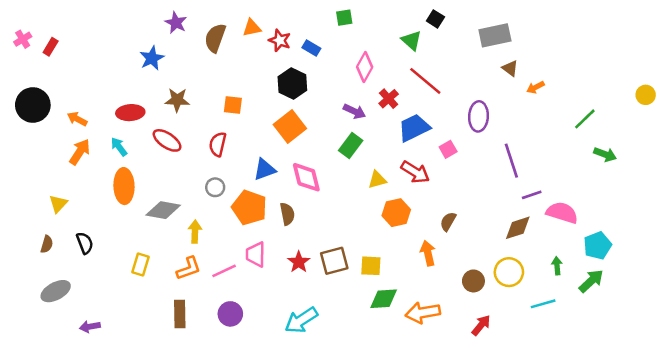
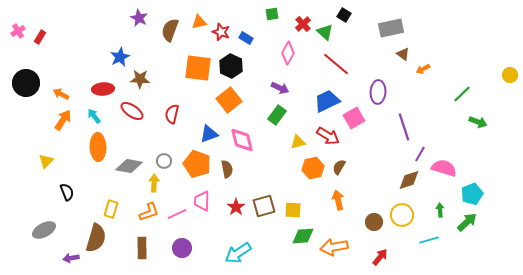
blue star: (152, 58) -> (120, 57), moved
red cross: (389, 99) -> (303, 24), moved
orange square: (233, 105) -> (198, 68), moved, size x1.8
pink square: (448, 149) -> (354, 118), size x1.5
gray circle: (215, 187) -> (164, 161), moved
purple line: (532, 195) -> (420, 154), turned -42
brown semicircle: (448, 221) -> (339, 167), moved
brown semicircle: (47, 244) -> (96, 238), moved, size x2.0

